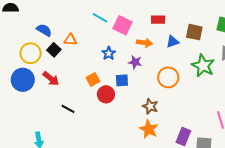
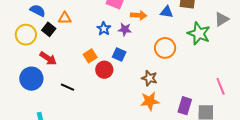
blue triangle: (173, 42) -> (167, 12), turned 32
purple star: (135, 62) -> (125, 29), moved
blue circle: (23, 80) -> (31, 79), moved
blue square: (122, 80) -> (119, 55), turned 32
orange star: (149, 129) -> (150, 101), turned -30

